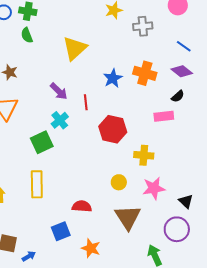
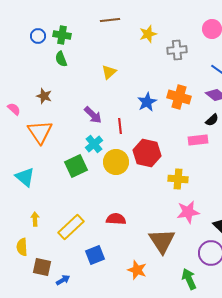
yellow triangle: (75, 48) -> (109, 72), size x0.6
yellow circle: (119, 182) -> (116, 162), moved, size x1.6
yellow rectangle: (37, 184) -> (71, 227), moved, turned 48
red semicircle: (82, 206) -> (116, 219), moved
orange star: (91, 248) -> (137, 270), moved

